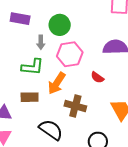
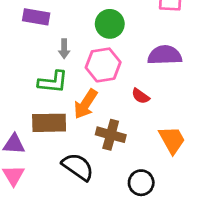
green circle: (60, 25) -> (110, 24), moved
brown rectangle: (30, 97) -> (49, 123), size x1.4

